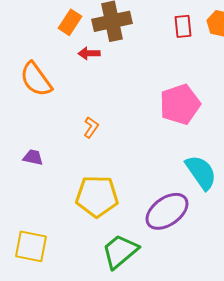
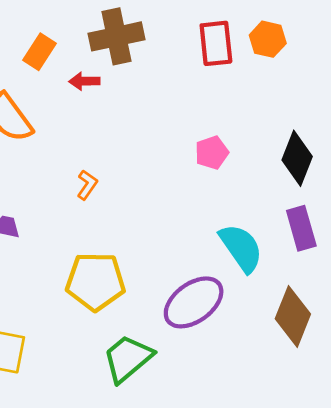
orange rectangle: (70, 22) -> (40, 52), moved
red rectangle: (183, 26) -> (216, 43), size x1.4
pink pentagon: (180, 104) -> (212, 153), size x0.6

